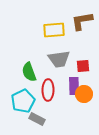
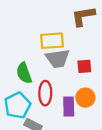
yellow rectangle: (54, 30) -> (52, 41), moved
purple rectangle: (74, 86) -> (69, 107), moved

